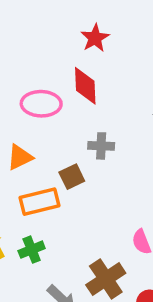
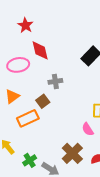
red star: (95, 38) -> (25, 25), moved
green cross: (32, 250) -> (30, 160), moved

